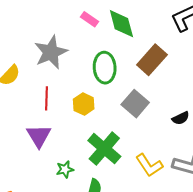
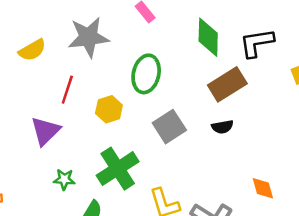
green diamond: (121, 24) -> (208, 37), moved
brown rectangle: (152, 60) -> (227, 84), moved
black semicircle: (181, 118) -> (222, 127), moved

